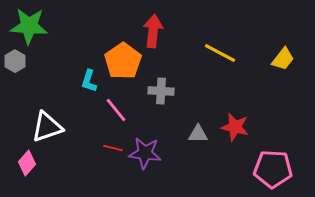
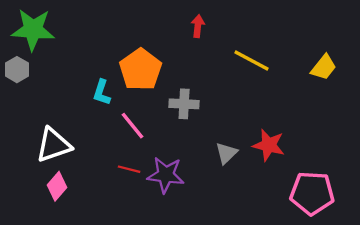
red arrow: (153, 31) -> (198, 26), moved, size x0.6
gray triangle: (198, 134) -> (226, 153), turned -45
pink diamond: (27, 163) -> (57, 186), moved

